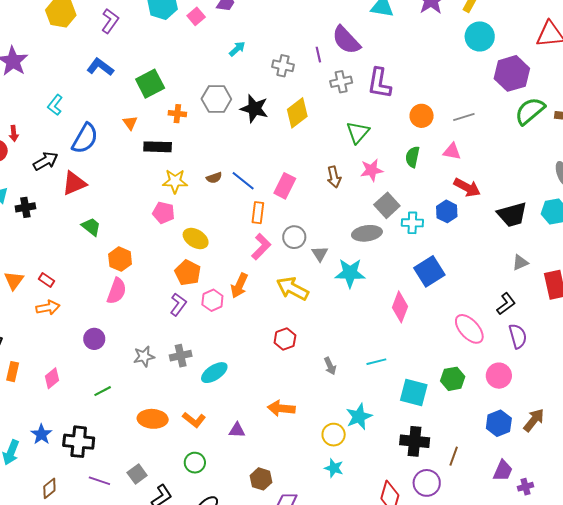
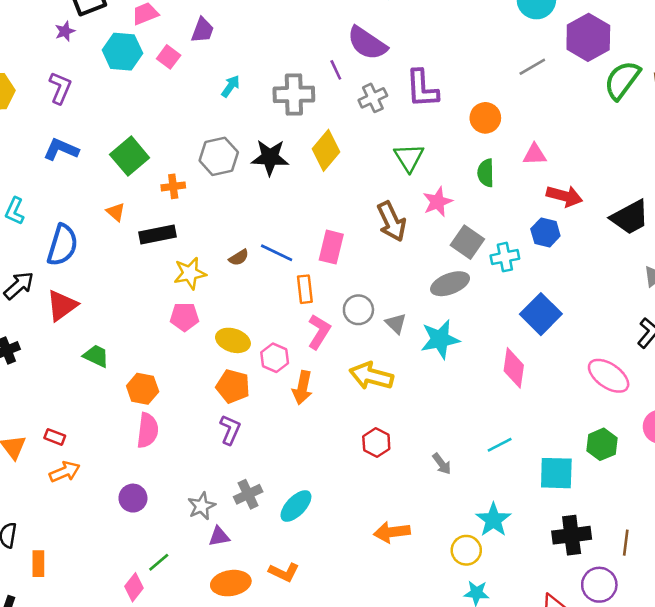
gray cross: (283, 66) -> (294, 94), size x1.4
gray line: (464, 117) -> (532, 67), moved
brown arrow: (334, 177) -> (391, 221), size x1.4
pink hexagon: (212, 300) -> (275, 358), moved
pink diamond: (52, 378) -> (134, 587), moved
purple triangle: (237, 430) -> (219, 537), moved

